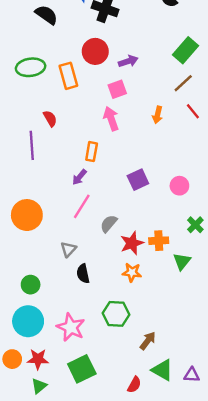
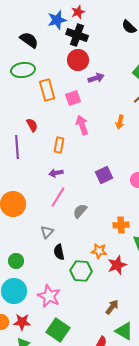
red circle: (95, 51) -> (78, 60), moved
green ellipse: (31, 67) -> (23, 70), moved
pink square: (117, 89) -> (73, 98), moved
orange rectangle: (92, 152) -> (59, 145), moved
purple arrow: (79, 177) -> (56, 173), turned 40
red star: (132, 243) -> (117, 265), moved
green hexagon: (116, 314) -> (81, 271), moved
green square: (82, 369) -> (58, 330), turned -30

